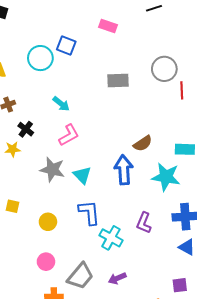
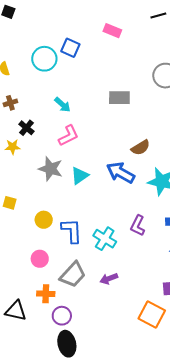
gray rectangle: (118, 80) -> (119, 98), moved
blue arrow: (124, 170) -> (121, 173), turned -60
cyan triangle: (82, 175) -> (80, 176), turned 36
blue L-shape: (89, 212) -> (72, 231), moved

